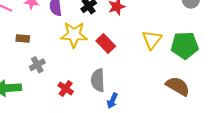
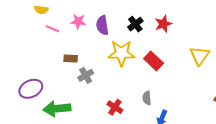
gray cross: (37, 65) -> (86, 75), moved
gray semicircle: (98, 80) -> (147, 98), size x0.6

